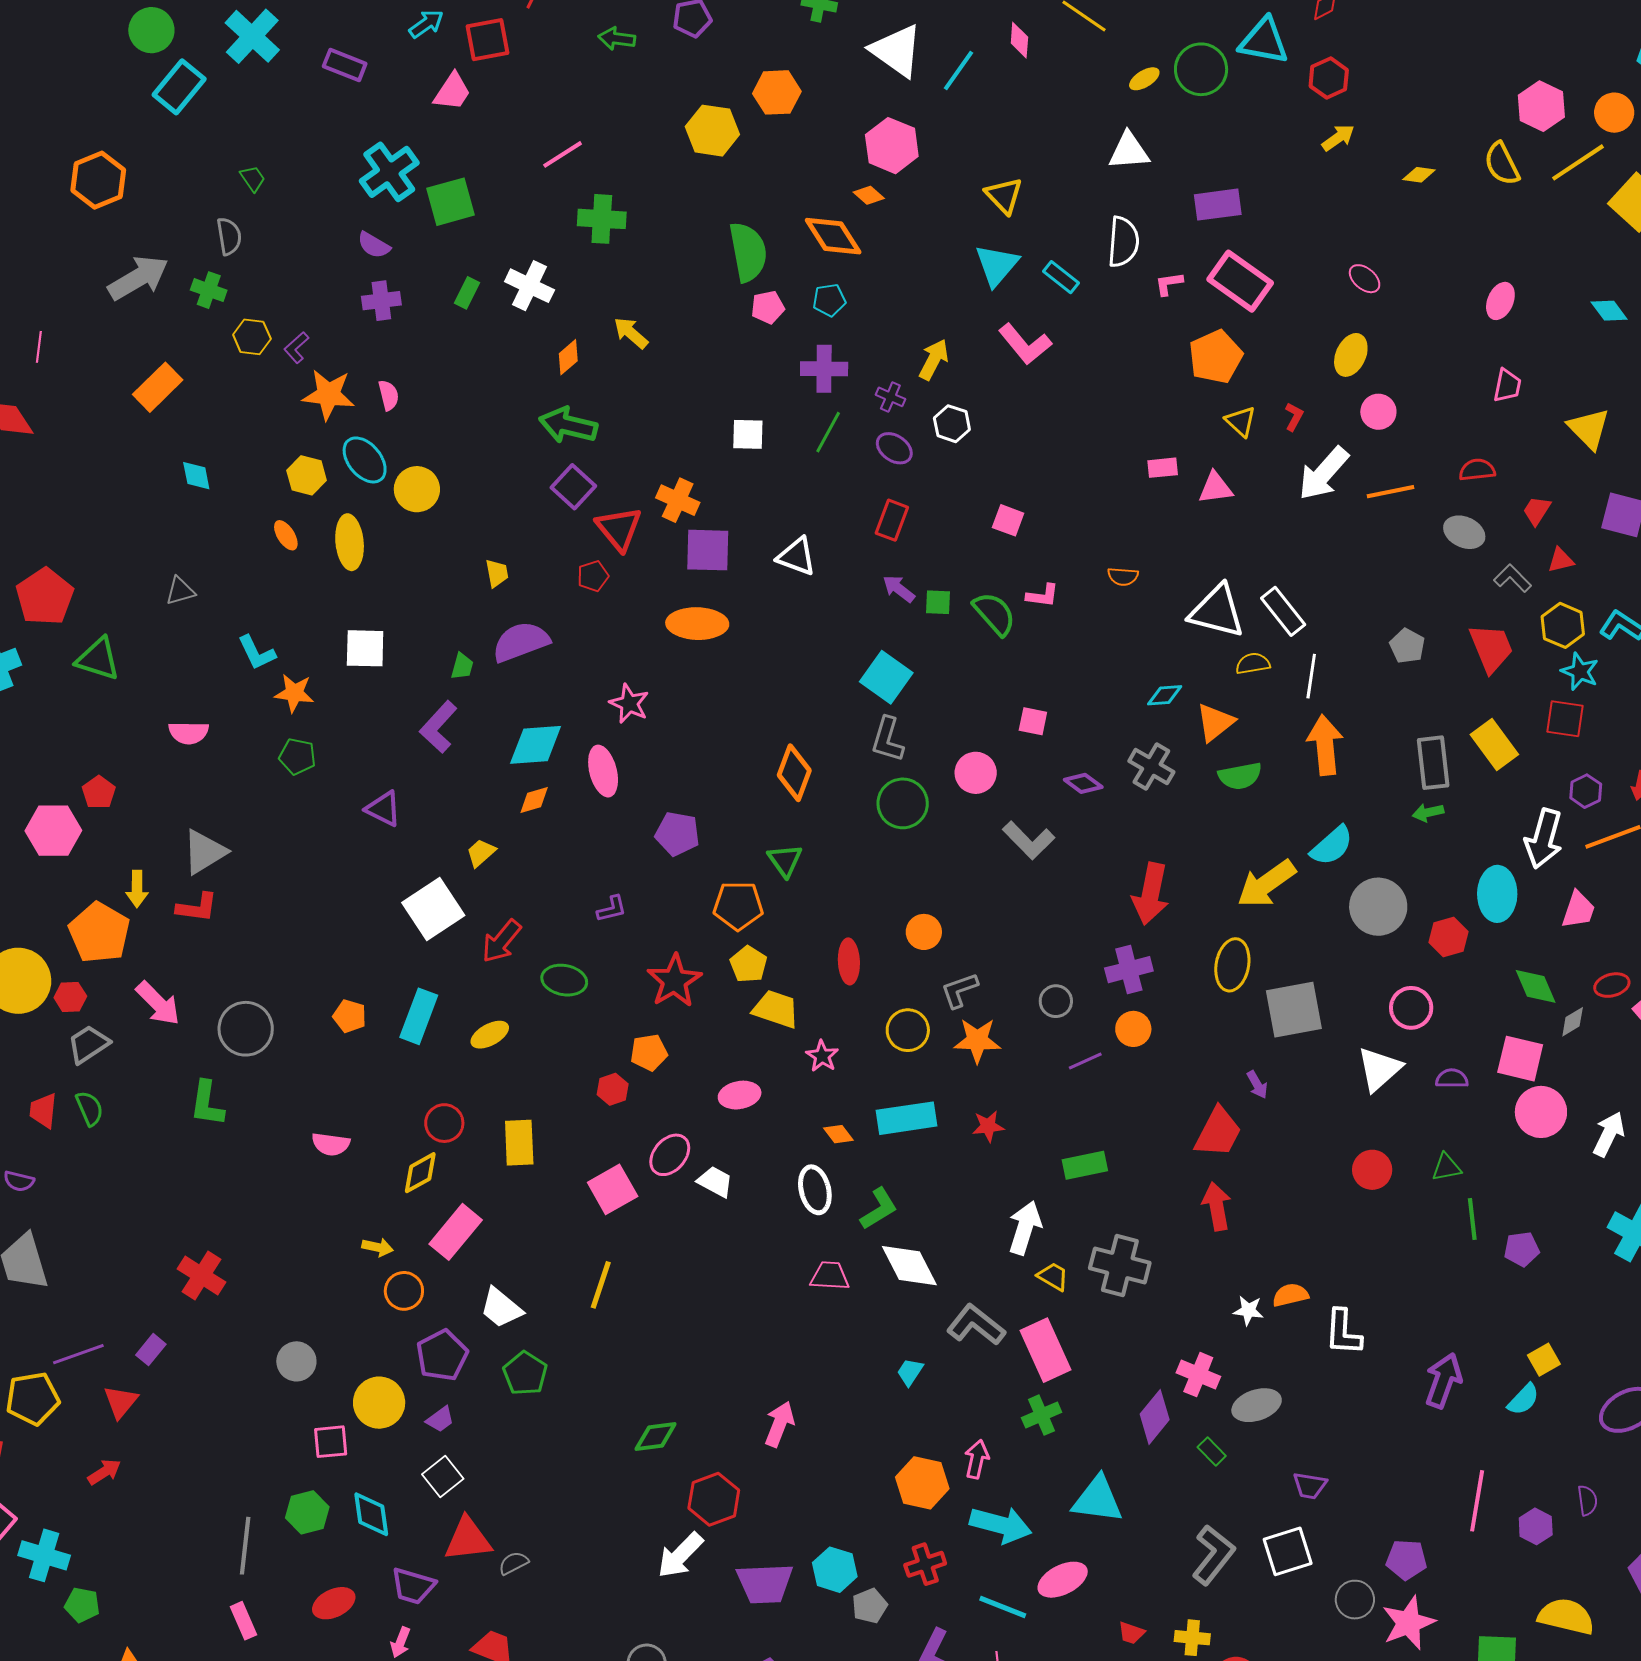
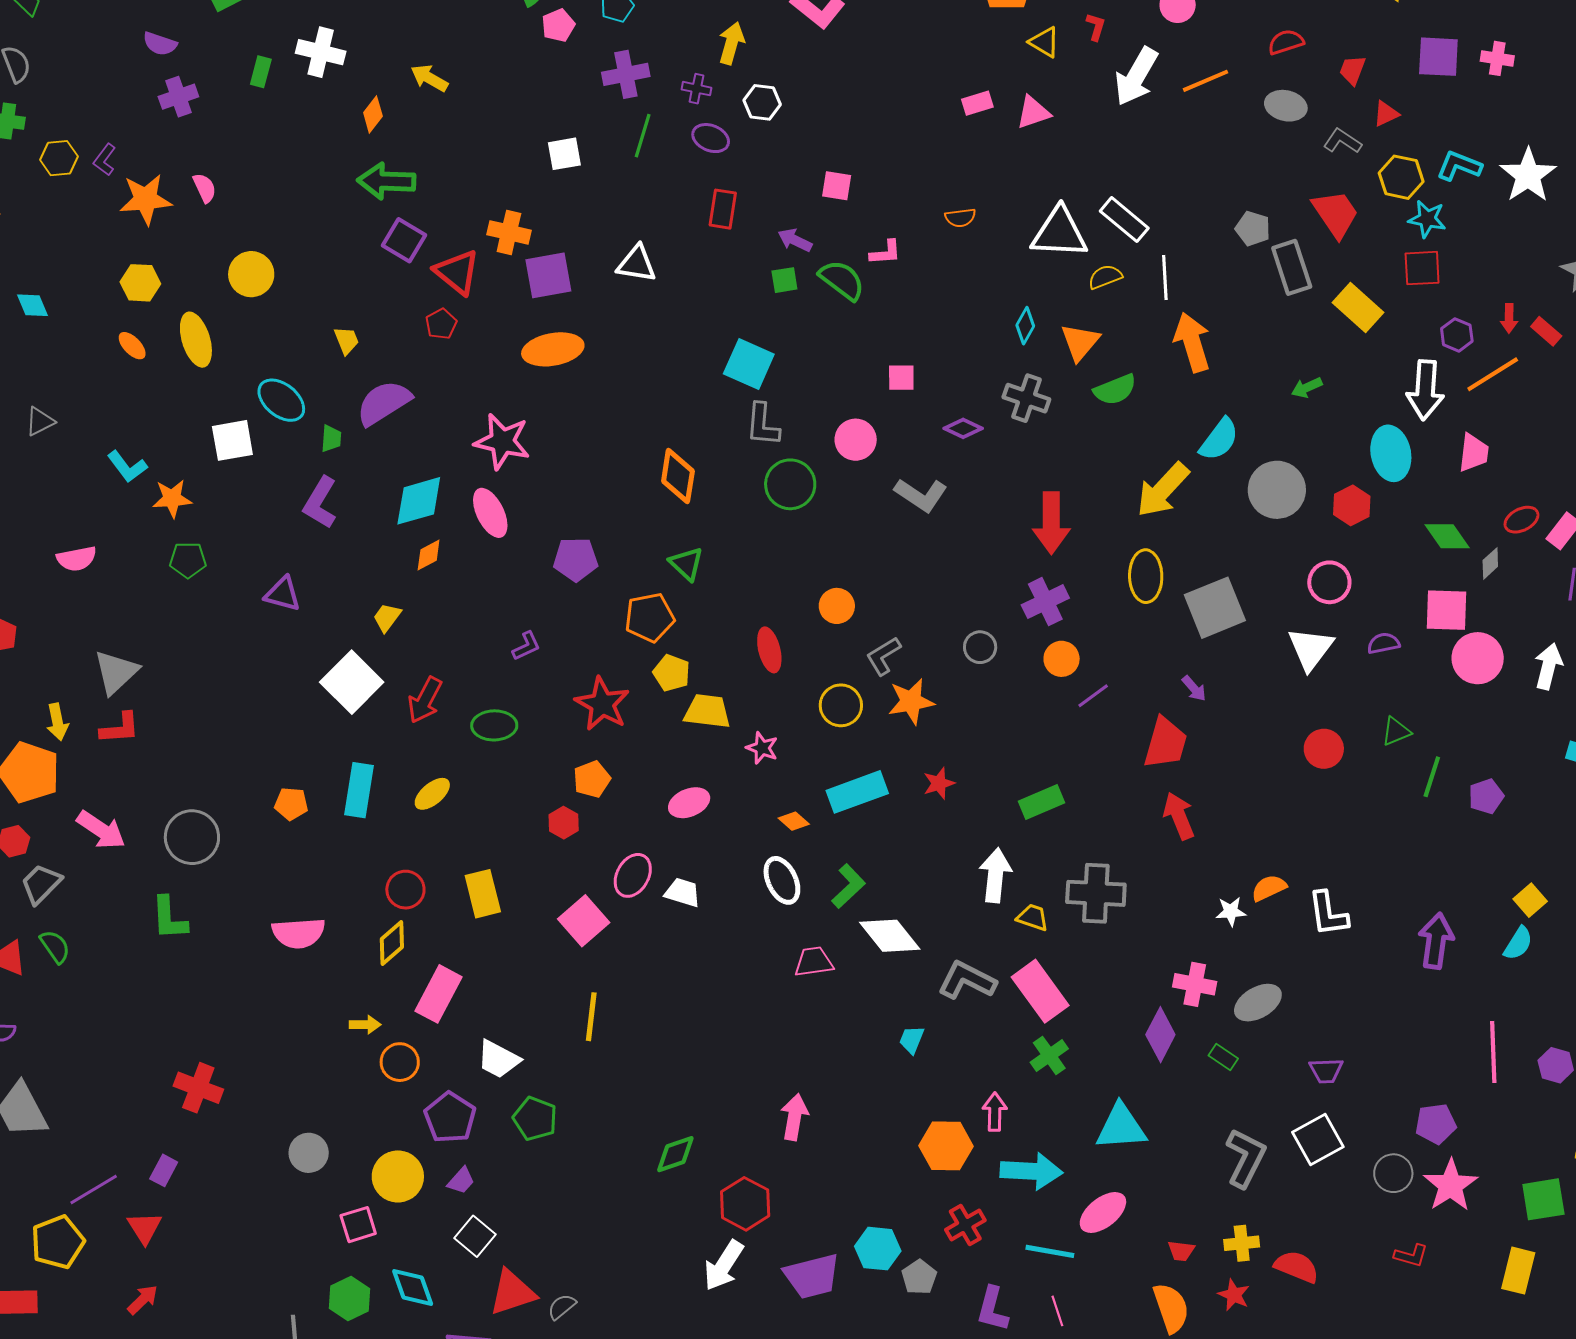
cyan ellipse: (365, 460) -> (281, 400), moved
purple arrow: (899, 589) -> (795, 240), moved
cyan diamond: (1165, 695) -> (1025, 326), turned -45
pink star: (629, 704) -> (502, 441), size x1.4
gray rectangle: (1433, 763) -> (1292, 267), moved
purple line: (1085, 1061) -> (1093, 696), moved
pink semicircle: (331, 1144) -> (299, 933), size x1.4
green line: (1472, 1219) -> (1432, 777), turned 36

